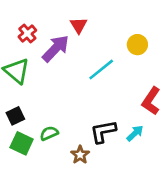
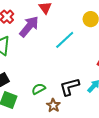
green semicircle: (49, 133) -> (39, 89), moved

